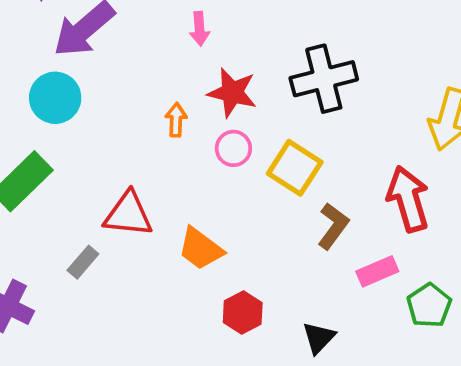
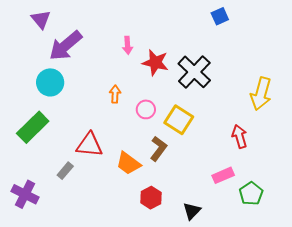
black cross: (324, 79) -> (194, 72), turned -32
red star: (232, 92) -> (155, 63), moved
red arrow: (408, 199) -> (240, 136), size x0.7
brown L-shape: (333, 226) -> (158, 149), moved

